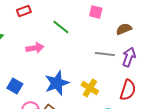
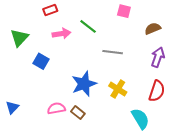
pink arrow: (35, 48) -> (61, 34), moved
gray line: (105, 54) -> (113, 52), moved
blue square: (15, 86) -> (41, 61), moved

